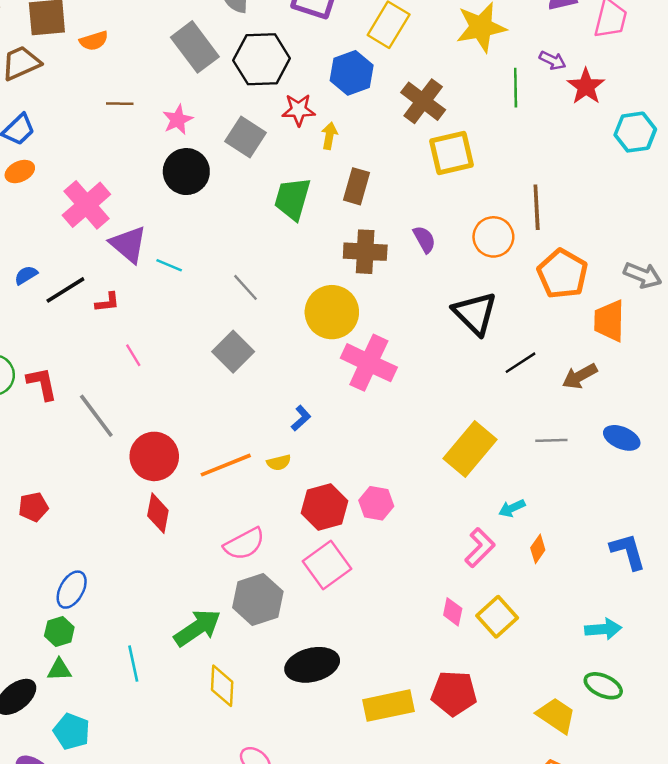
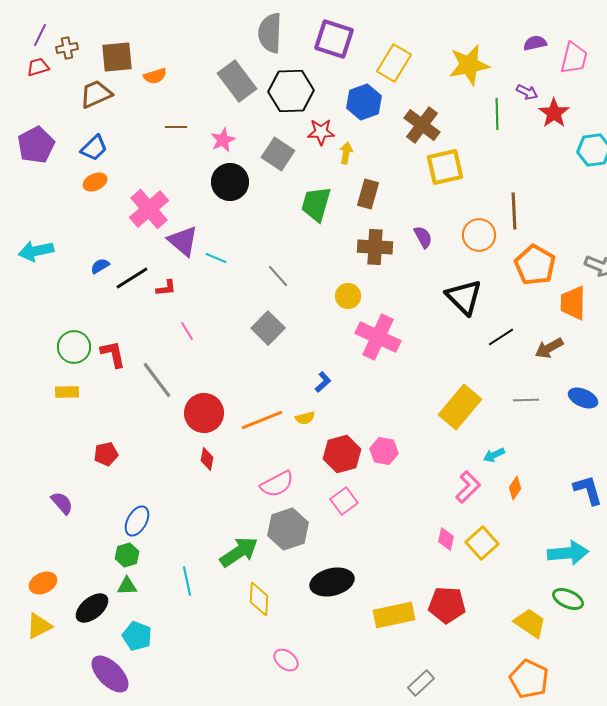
yellow circle: (332, 312) -> (348, 296), size x0.6
red diamond: (158, 513) -> (207, 459), size x0.7
pink square: (327, 565) -> (344, 501), size x0.7
cyan arrow: (603, 629) -> (568, 553), size x1.4

